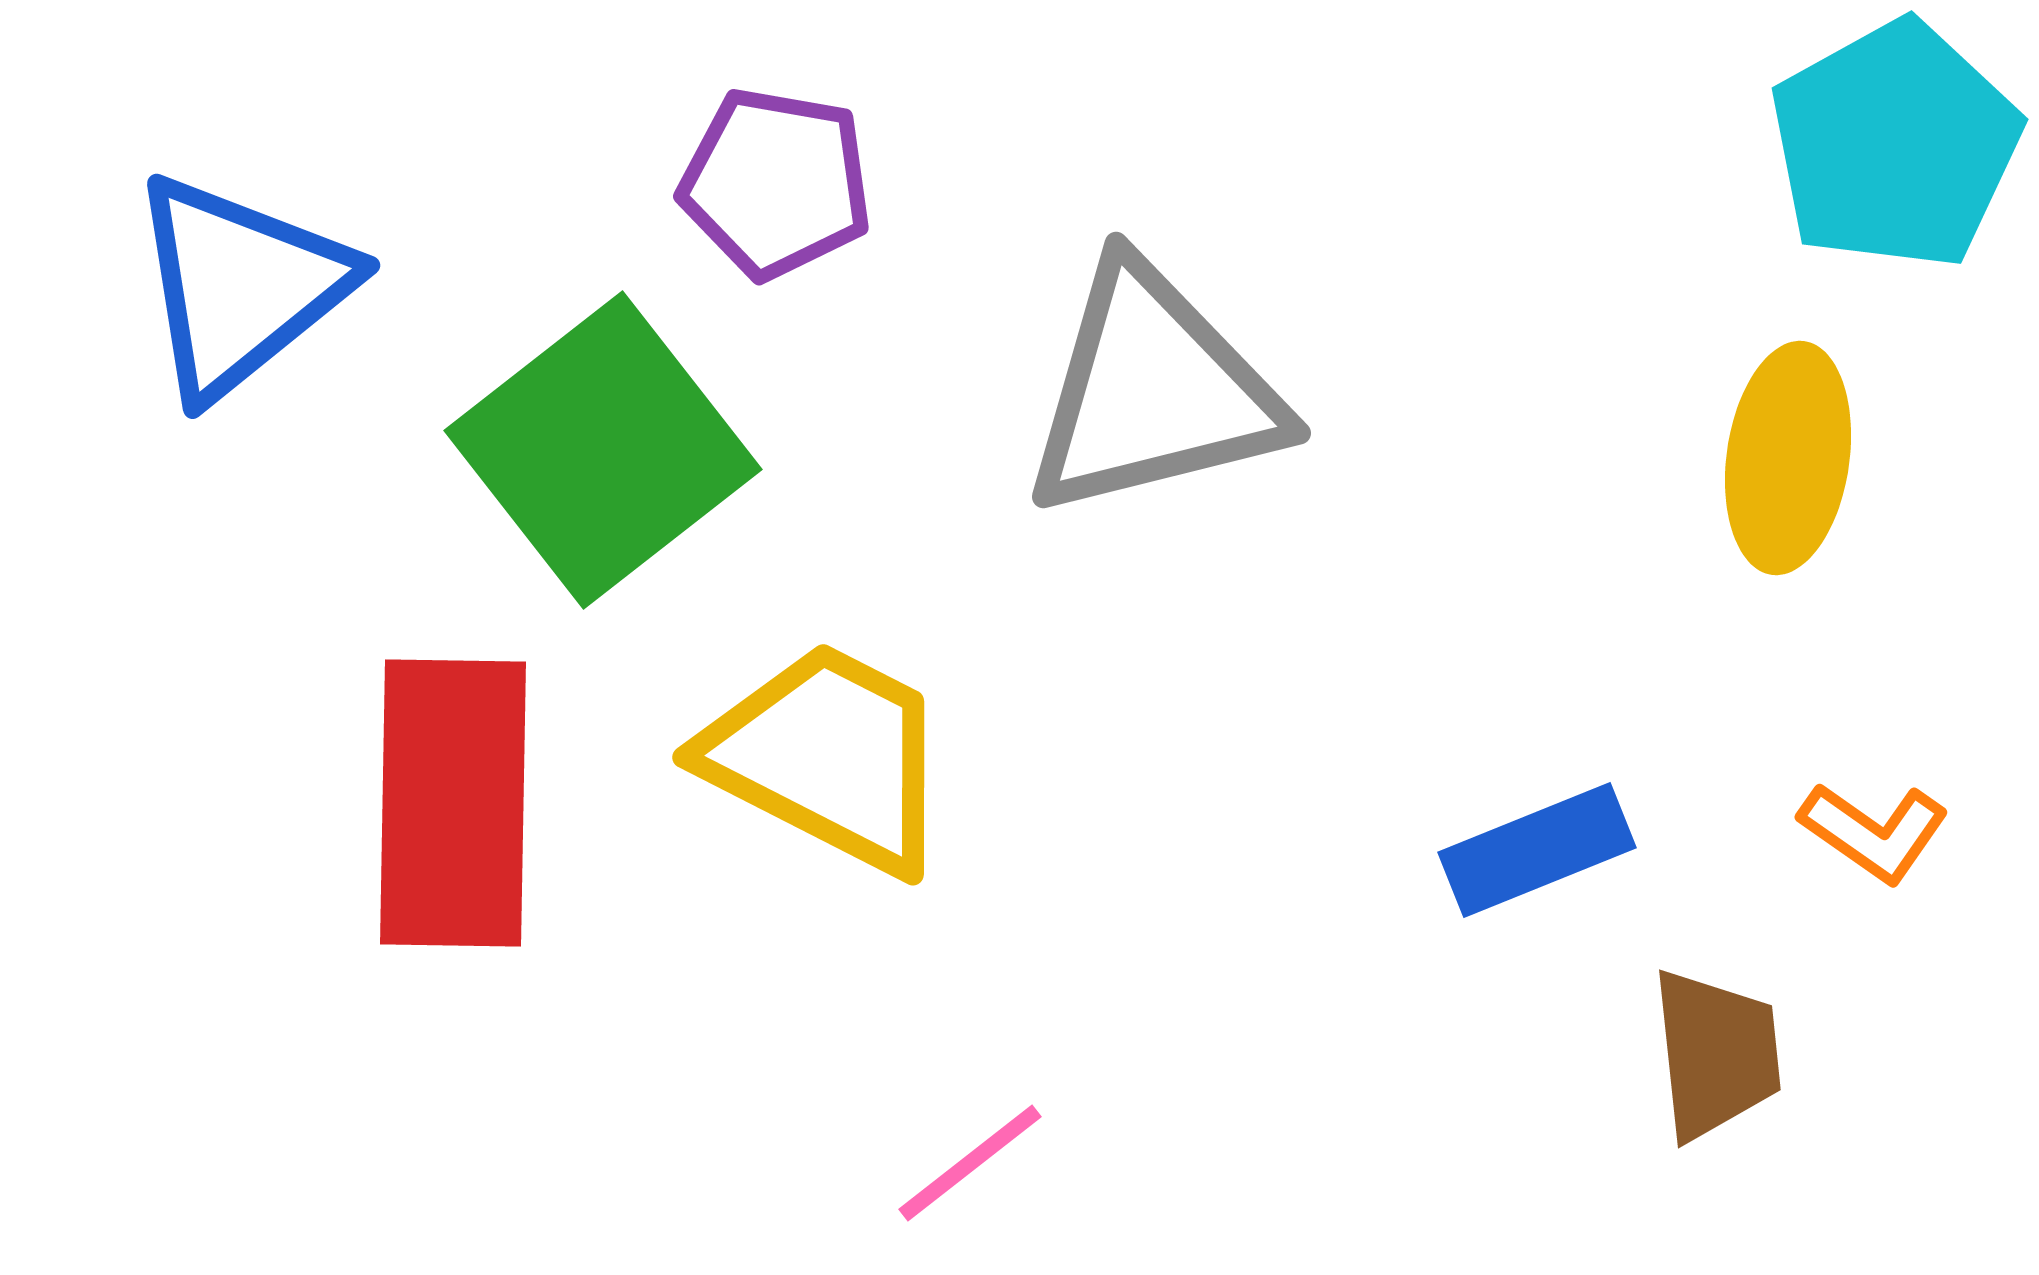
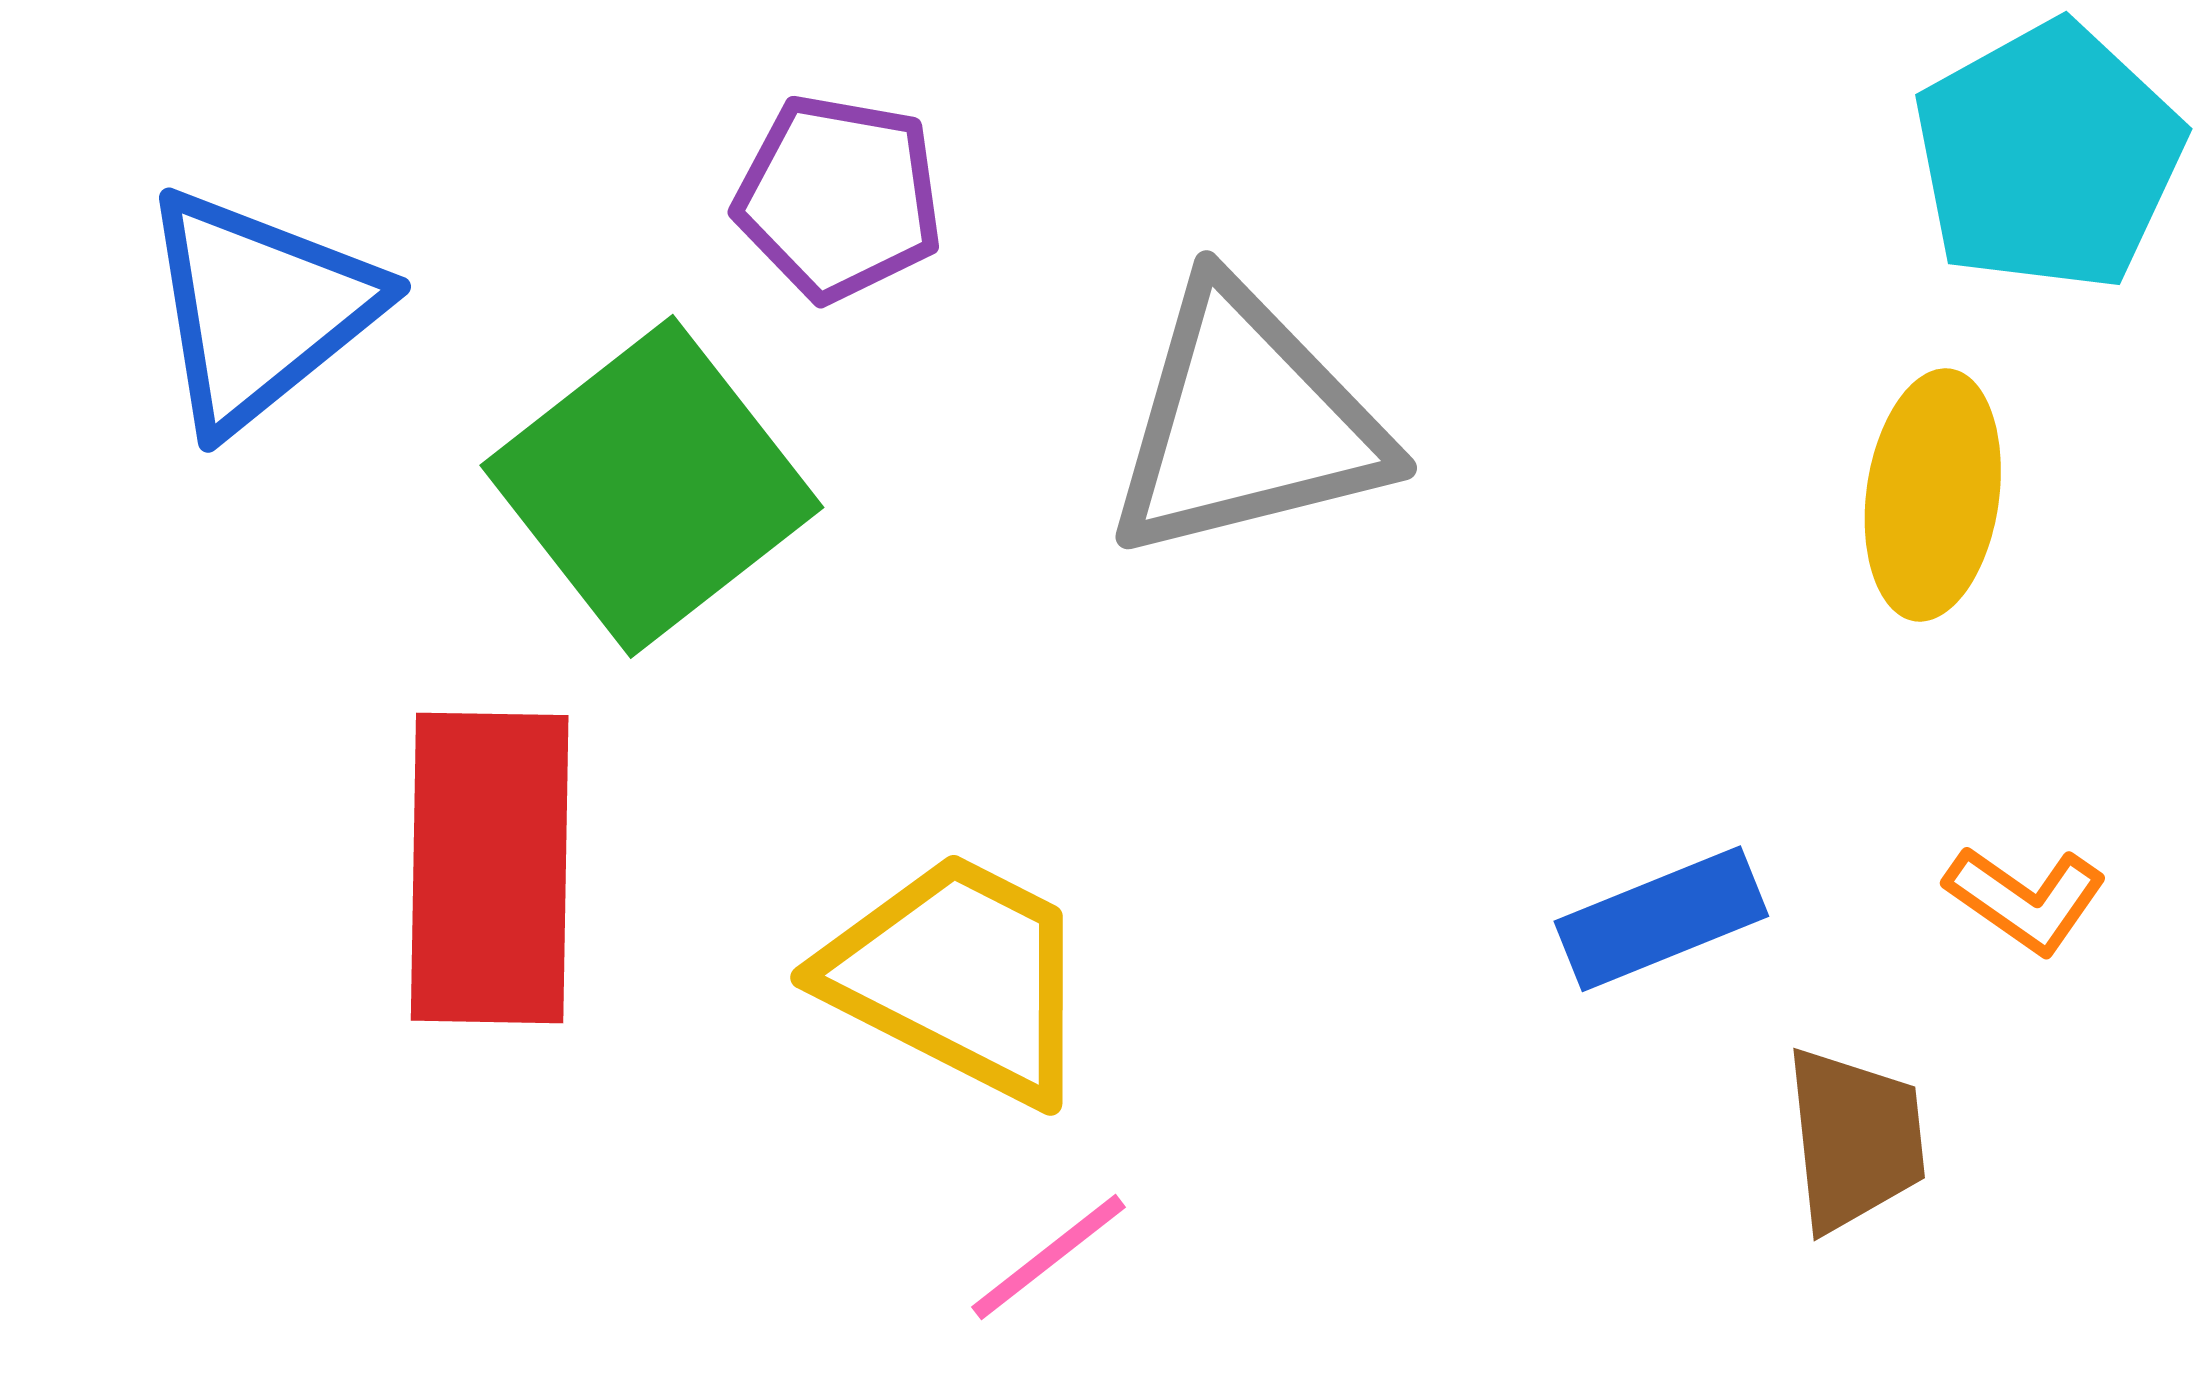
yellow trapezoid: (828, 757) -> (959, 977), moved

